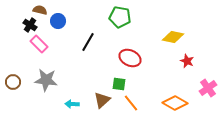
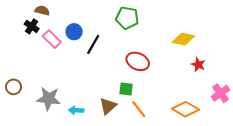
blue circle: (58, 21) -> (74, 32), moved
pink rectangle: (39, 44) -> (52, 39), moved
gray star: (46, 80) -> (49, 99), moved

